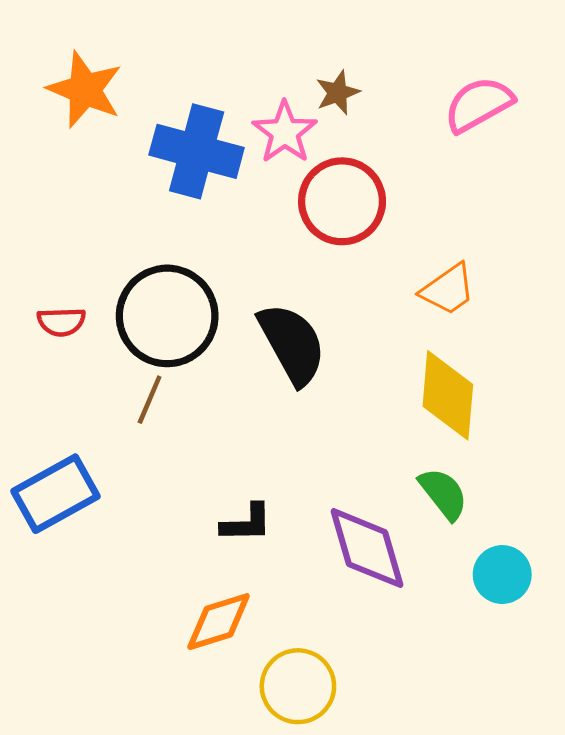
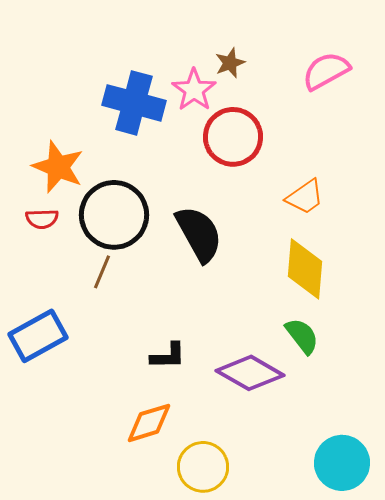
orange star: (85, 90) -> (58, 167), moved
purple diamond: (367, 548) -> (250, 373), turned -44
cyan circle: (502, 575) -> (342, 463), moved, size x1.4

